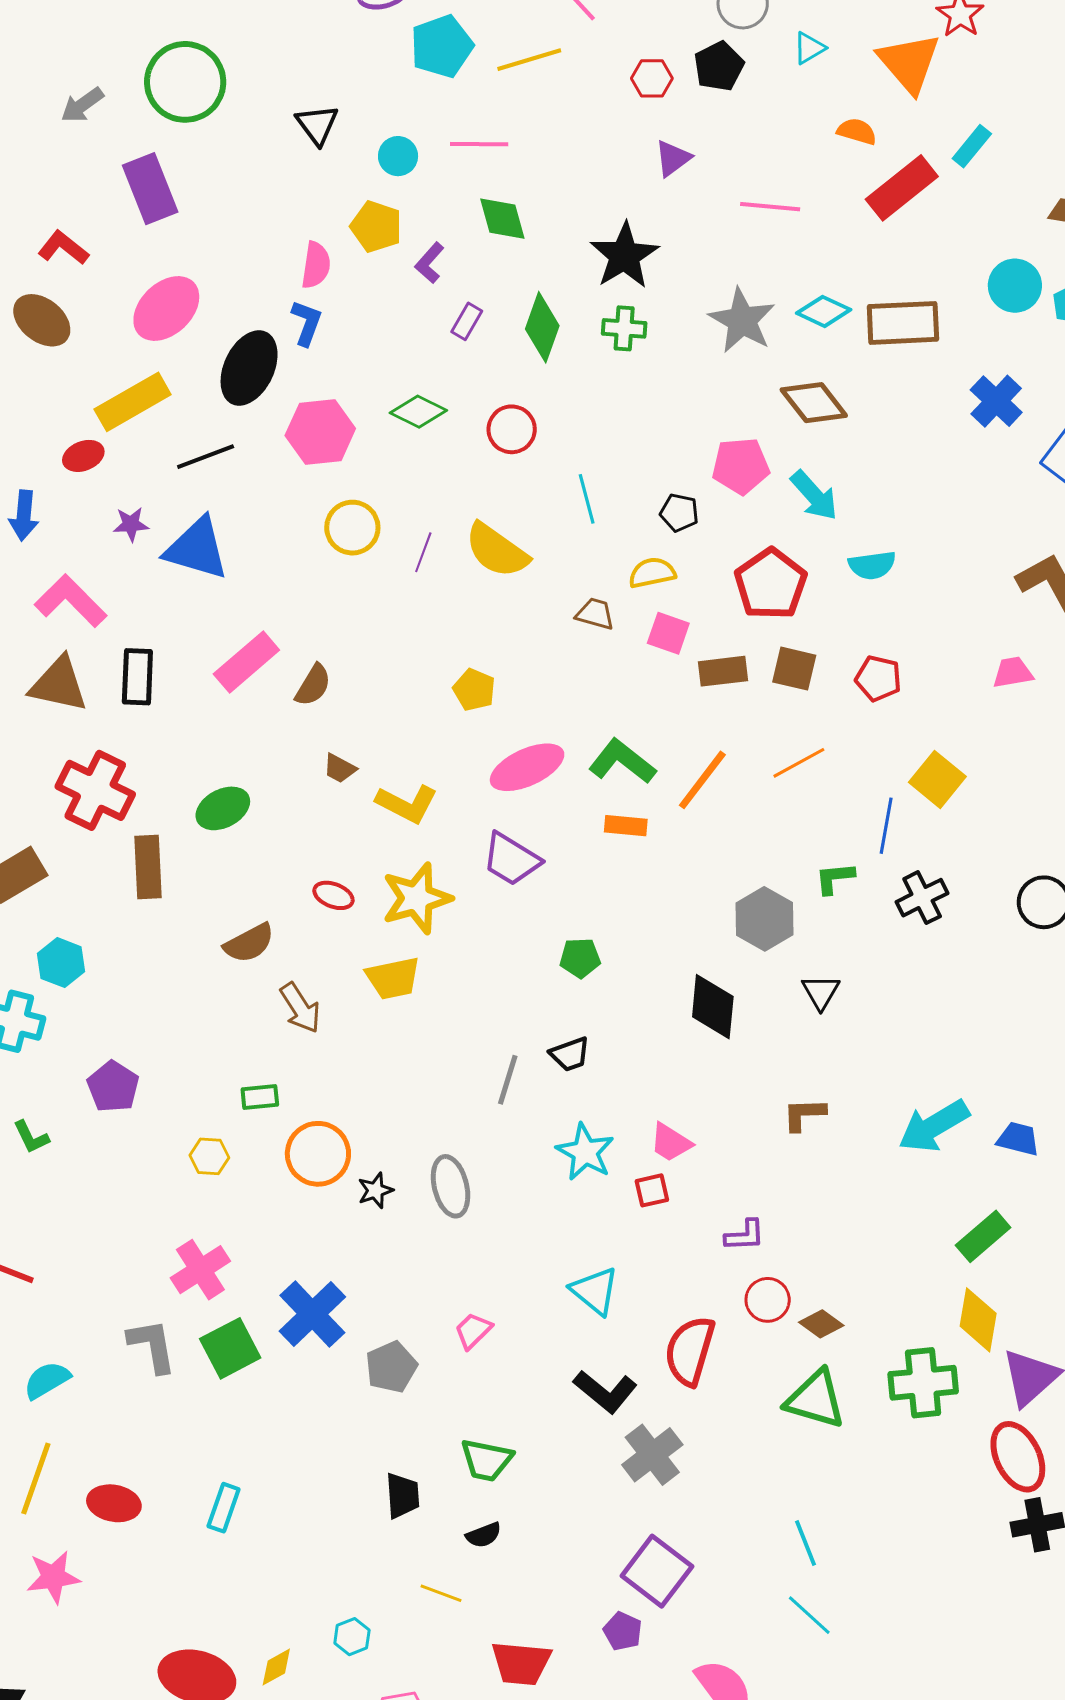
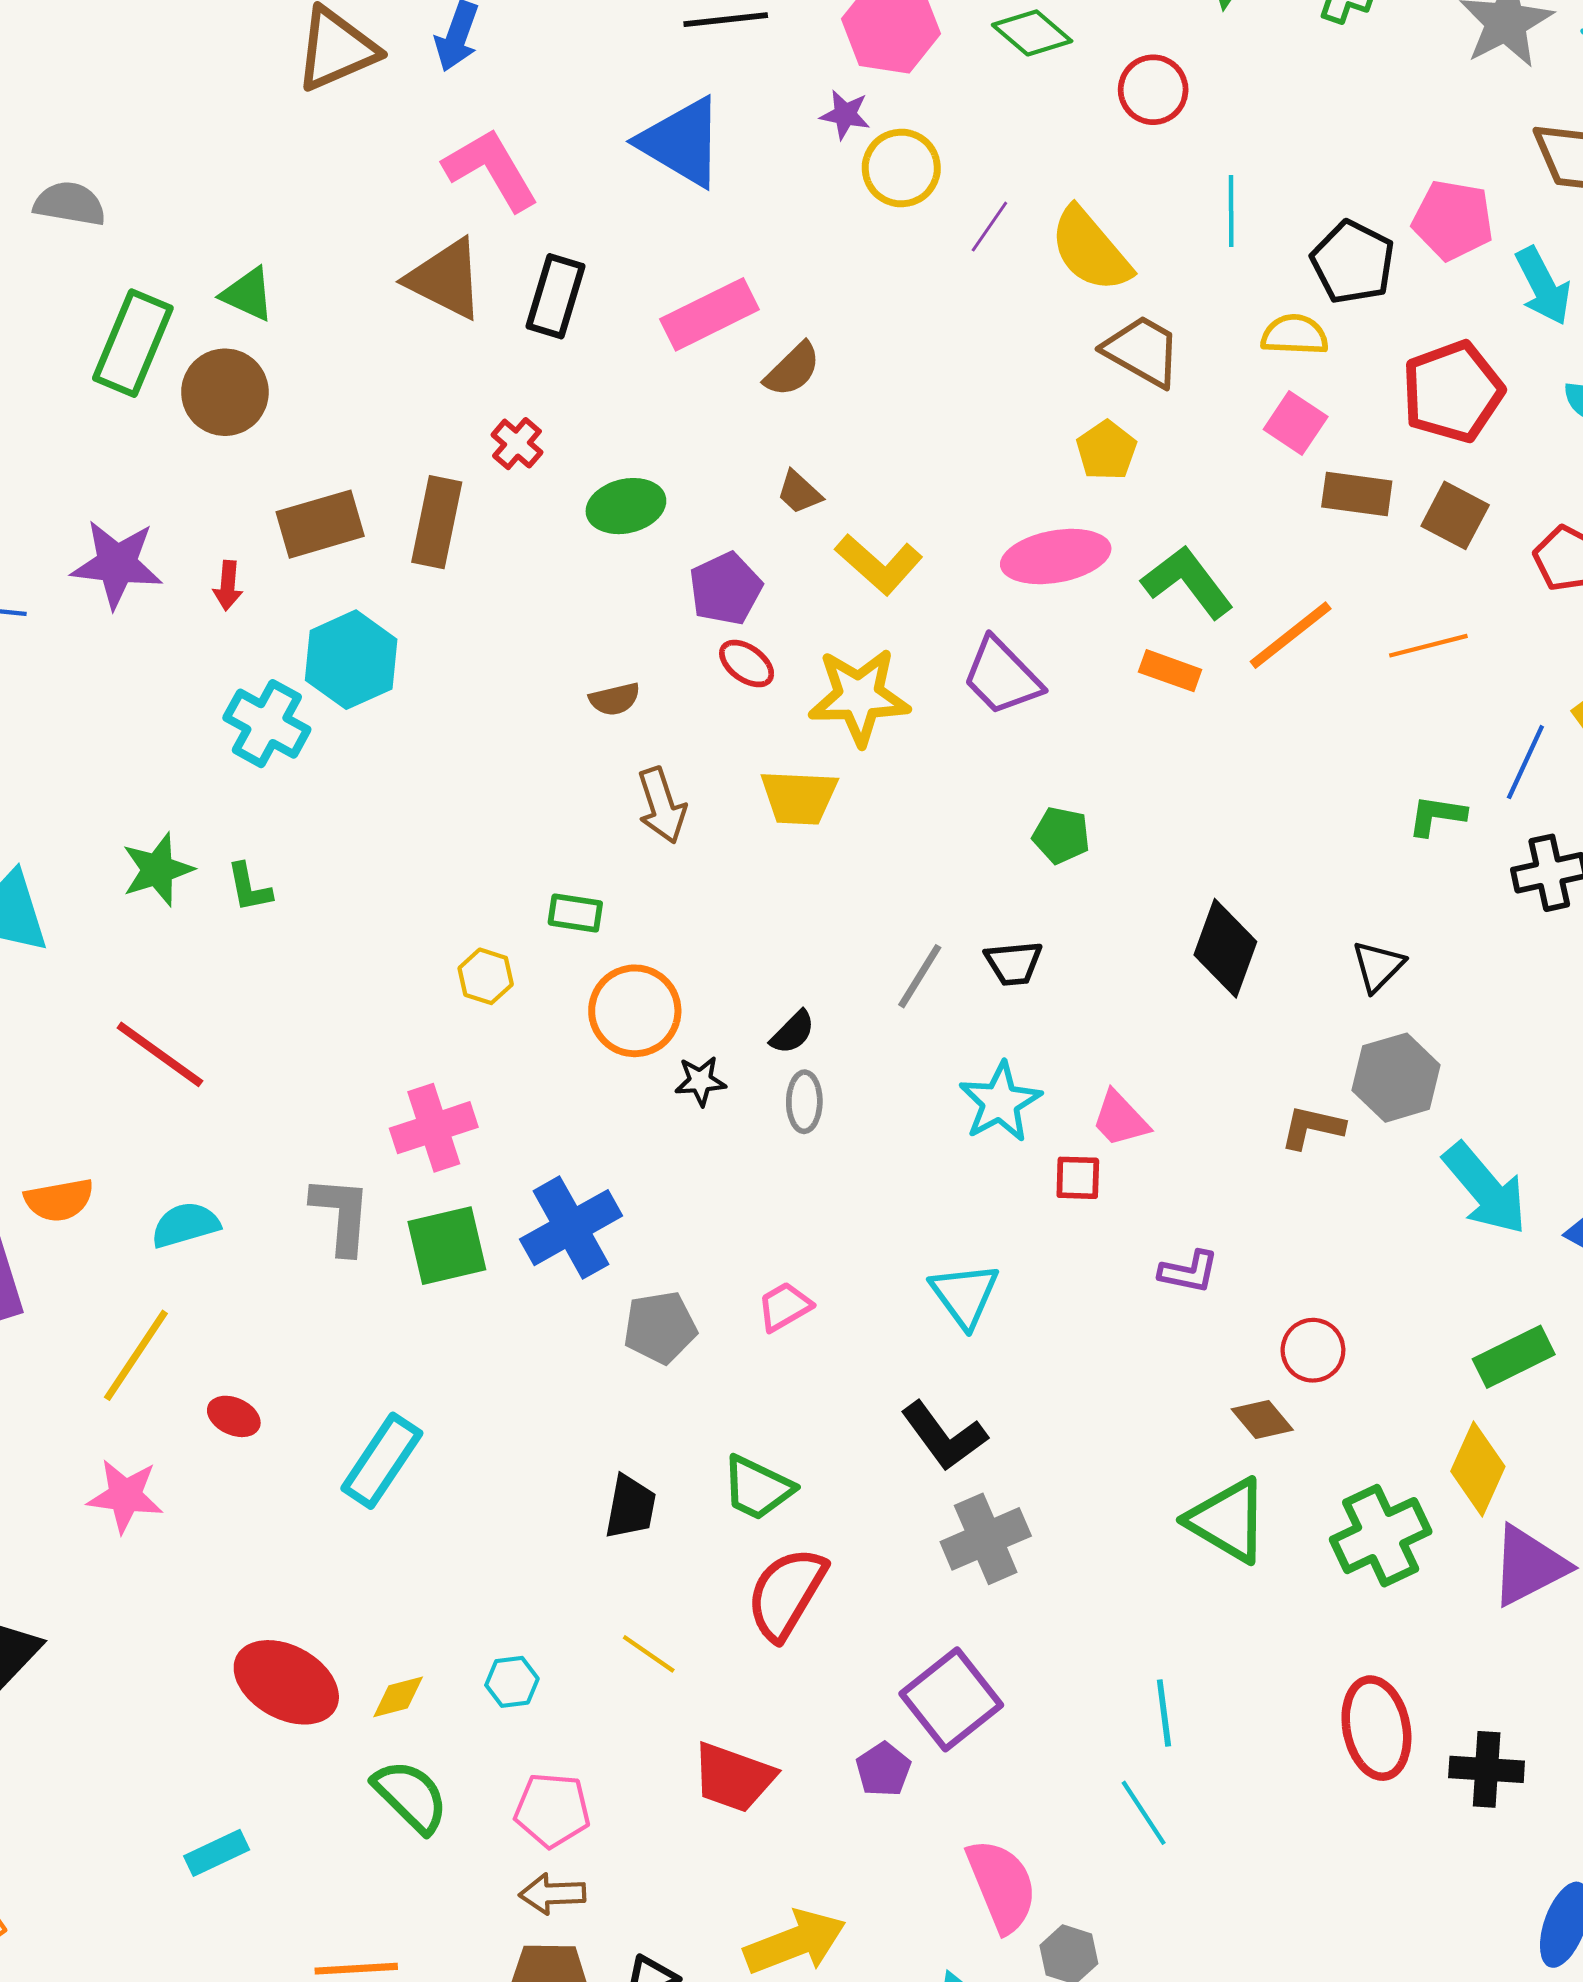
black pentagon: (679, 513) -> (1353, 262), size x1.5
purple star: (131, 524) -> (845, 115), moved
brown trapezoid: (595, 614) -> (1142, 351), moved, size x1.5
yellow pentagon: (474, 690) -> (1106, 450), moved
red cross: (95, 790) -> (517, 444), moved, size x0.5
brown rectangle: (148, 867) -> (437, 522), moved
gray hexagon: (765, 919) -> (1396, 1078), moved
brown semicircle: (249, 943) -> (615, 699), size x0.7
cyan hexagon: (61, 963) -> (351, 660), size x1.4
purple pentagon: (113, 1087) -> (726, 589), moved
cyan arrow: (934, 1126) -> (1485, 1189), turned -114
gray ellipse: (451, 1186) -> (804, 1102), size x0.7
red circle: (768, 1300) -> (1313, 1350), moved
red semicircle: (690, 1351) -> (786, 1593), moved
green cross: (923, 1383) -> (1381, 1536), turned -34
red ellipse: (1018, 1457) -> (1376, 1728), moved
red ellipse: (114, 1503) -> (234, 1416), size x0.7
cyan rectangle: (224, 1508) -> (382, 1461), size x1.4
black semicircle: (484, 1535) -> (793, 1032), moved, turned -39

